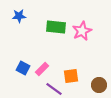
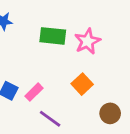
orange square: (71, 76) -> (82, 84), moved, turned -35

